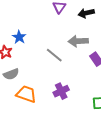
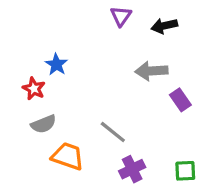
gray line: (54, 55) -> (113, 132), moved
purple cross: (61, 91) -> (132, 169), moved

